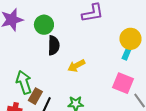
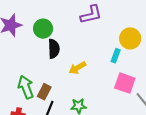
cyan rectangle: (127, 53) -> (116, 56), moved
brown rectangle: (35, 96) -> (44, 92), moved

